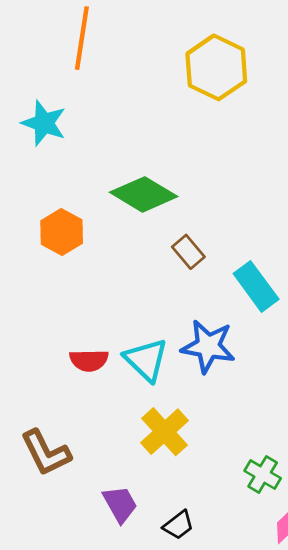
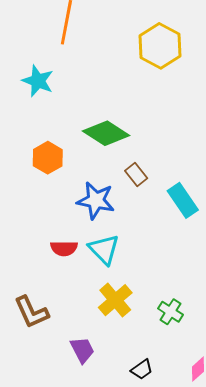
blue star: (208, 346) -> (96, 201), moved
green cross: (263, 475) -> (170, 312), moved
black trapezoid: (178, 525) -> (142, 369), moved

